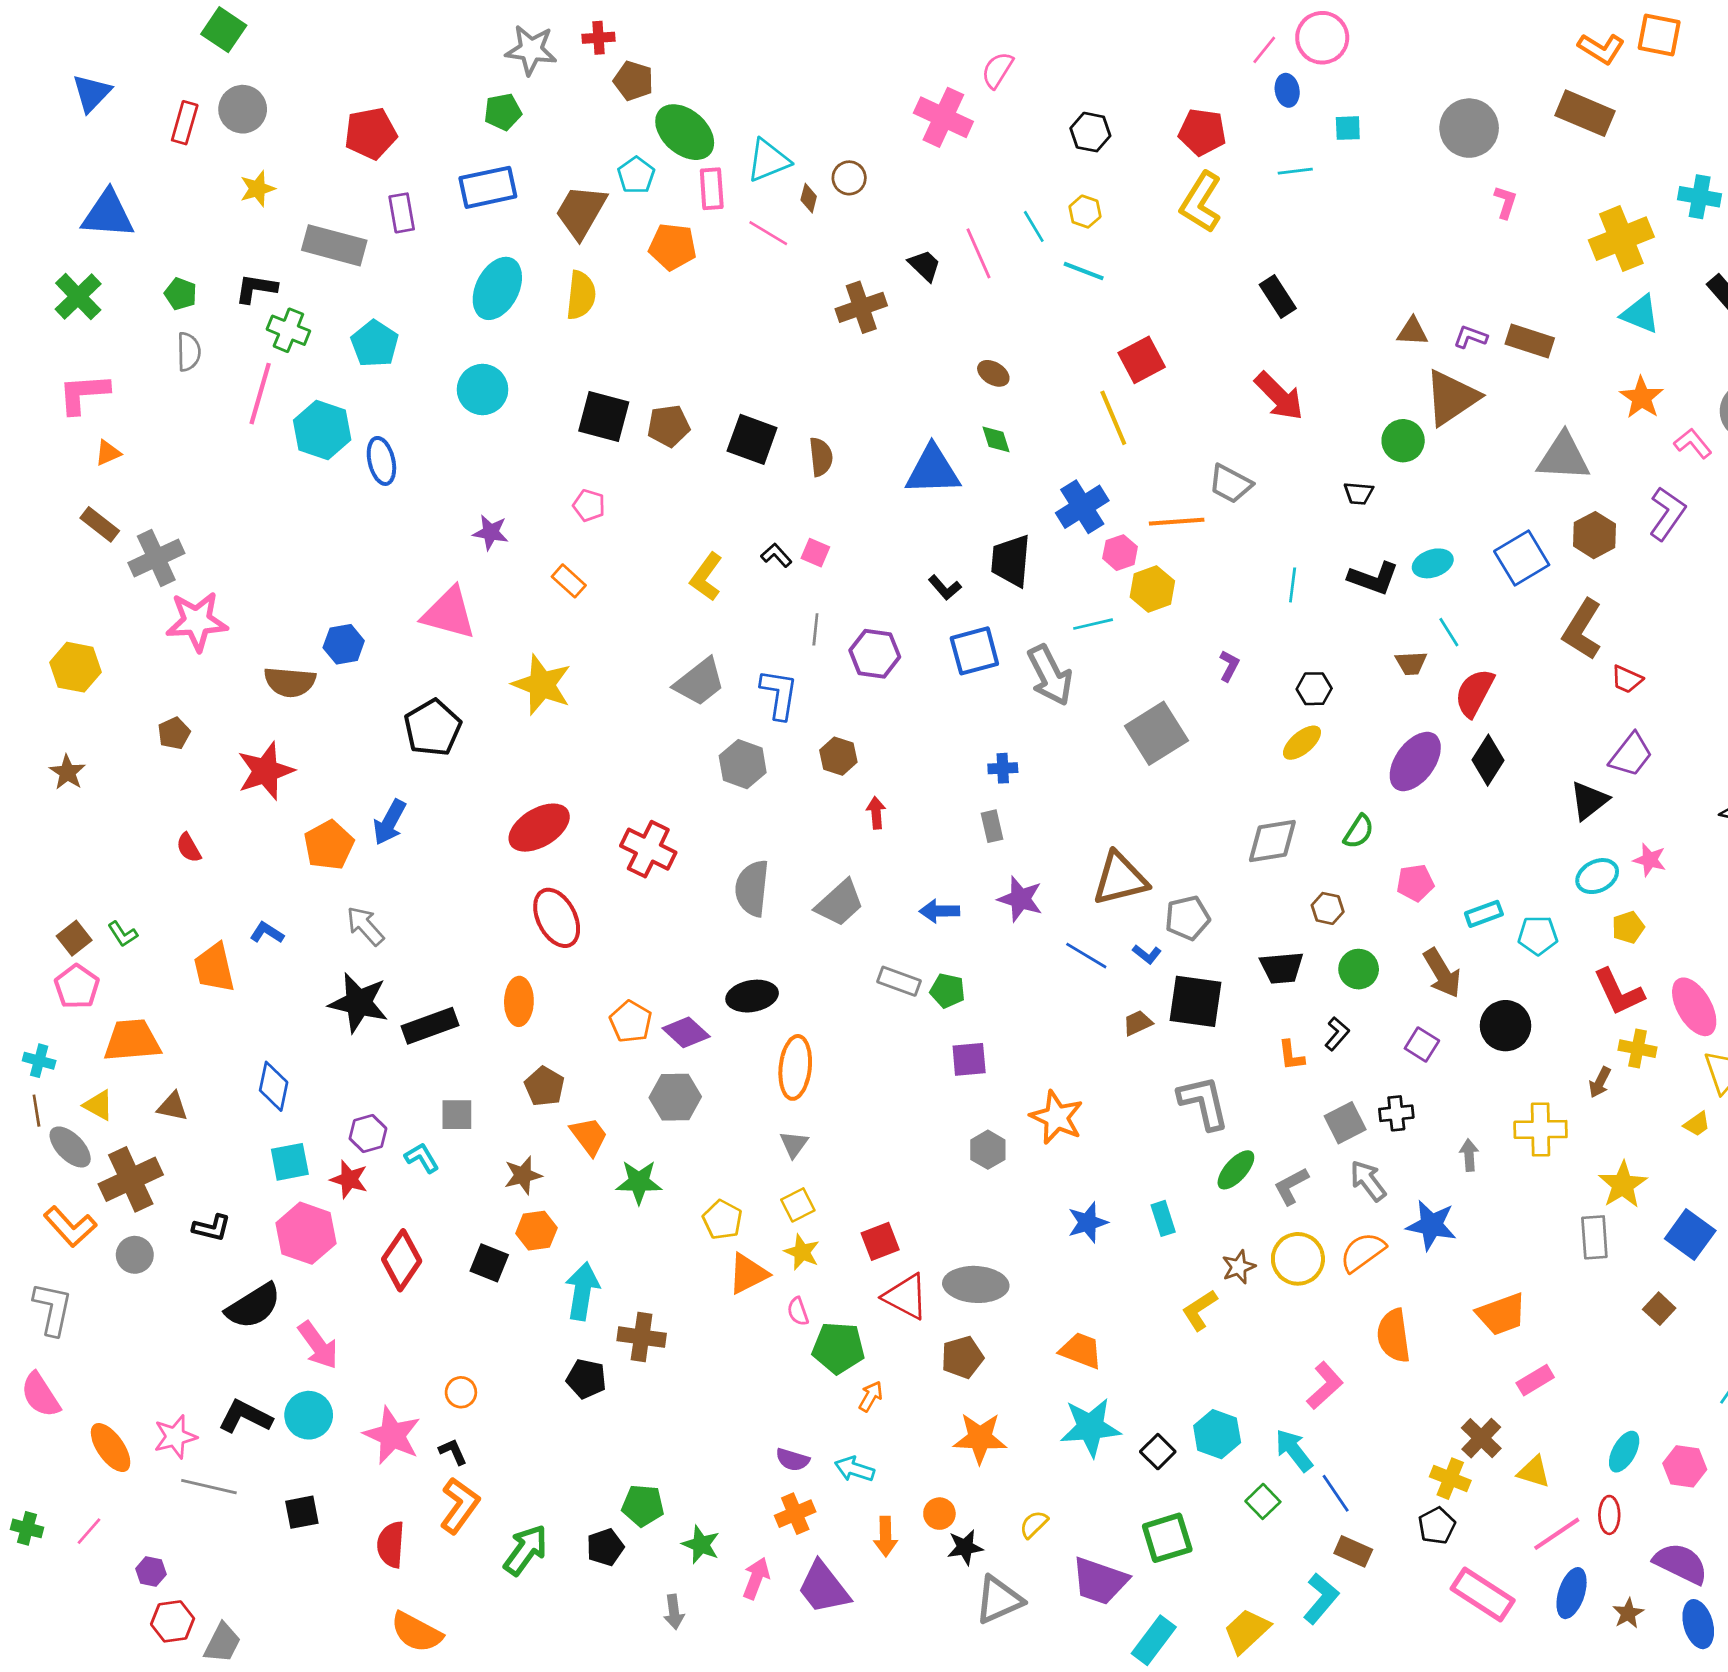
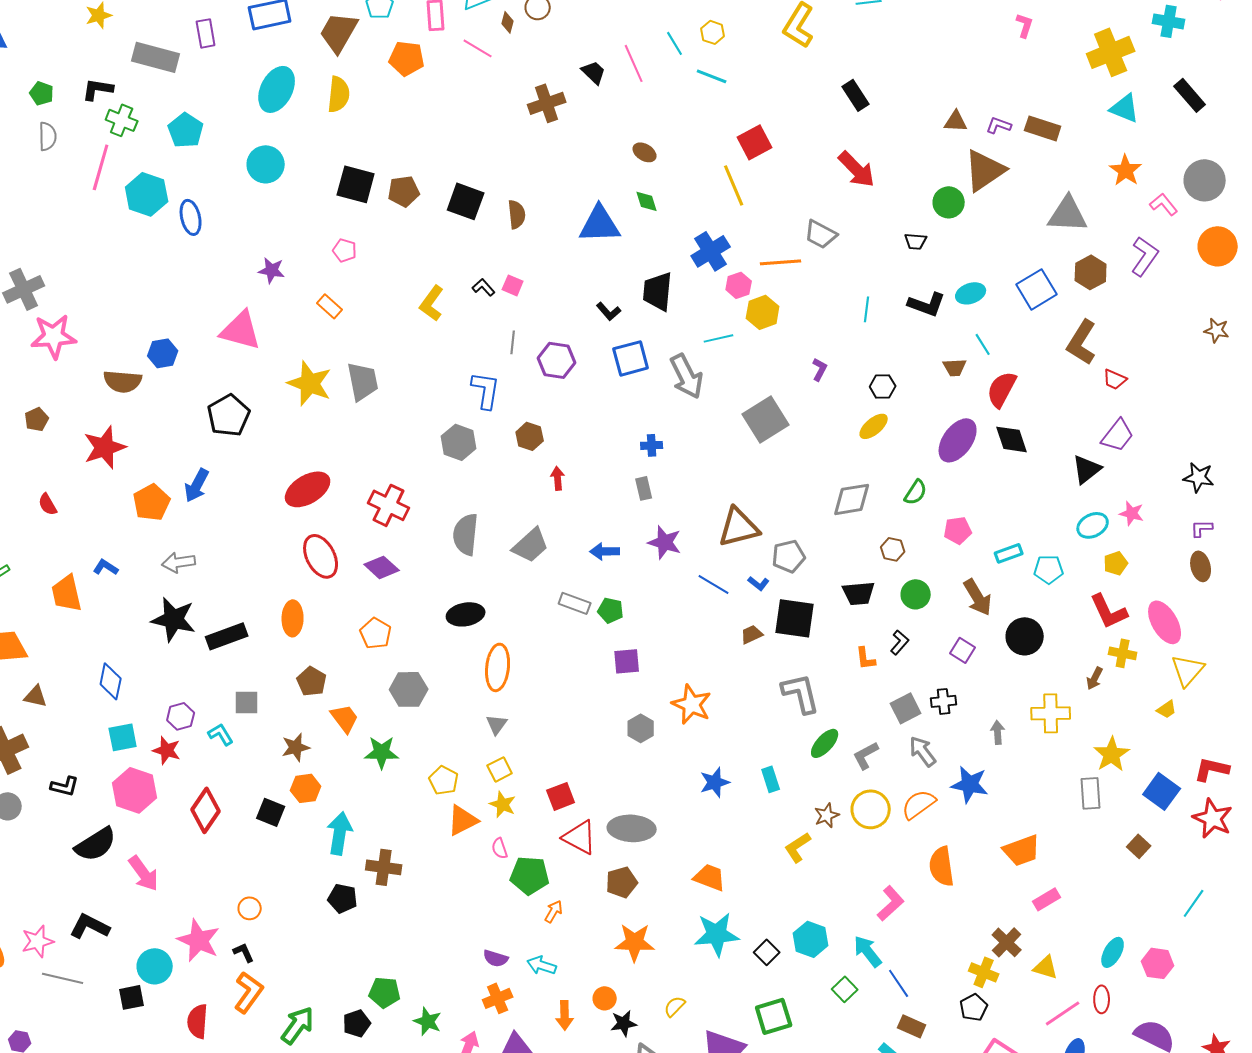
gray trapezoid: (700, 682) -> (363, 381), moved, turned -63
black diamond: (1488, 760) -> (1012, 439), turned -51
gray arrow: (365, 926) -> (179, 562), turned -56
purple diamond: (686, 1032) -> (382, 567), moved
cyan circle: (309, 1415) -> (155, 966), moved

